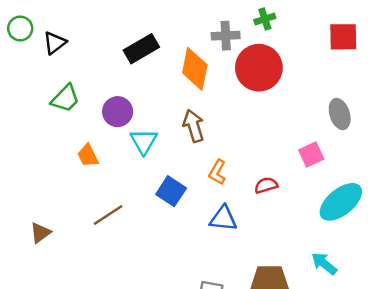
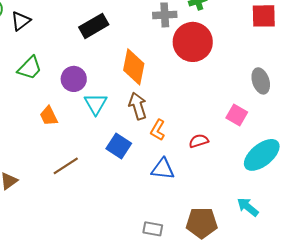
orange diamond: (195, 69) -> (134, 67), moved
brown arrow: (194, 126) -> (138, 106), moved
pink square: (311, 154) -> (237, 115), turned -35

